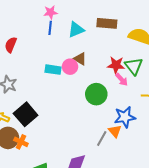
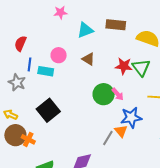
blue line: (50, 28) -> (30, 64), moved
pink circle: (70, 67) -> (59, 55), moved
cyan rectangle: (53, 70) -> (46, 71), moved
pink arrow: (122, 80) -> (118, 94), moved
black square: (26, 114) -> (48, 110), moved

